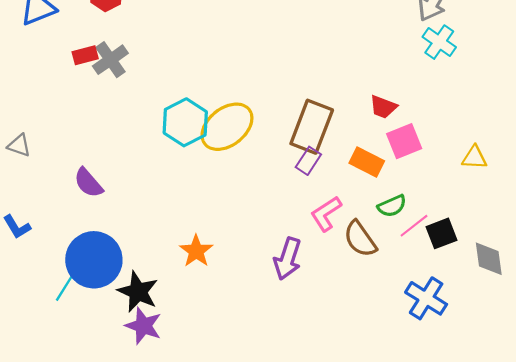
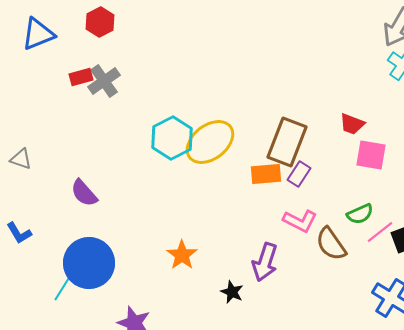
pink square: (404, 141) -> (371, 155), turned 32
purple rectangle: (308, 161) -> (299, 174), moved
orange rectangle: (367, 162) -> (266, 174), moved, turned -32
pink L-shape: (326, 214) -> (300, 221), turned -120
black star: (138, 292) -> (232, 292), moved, size x0.6

